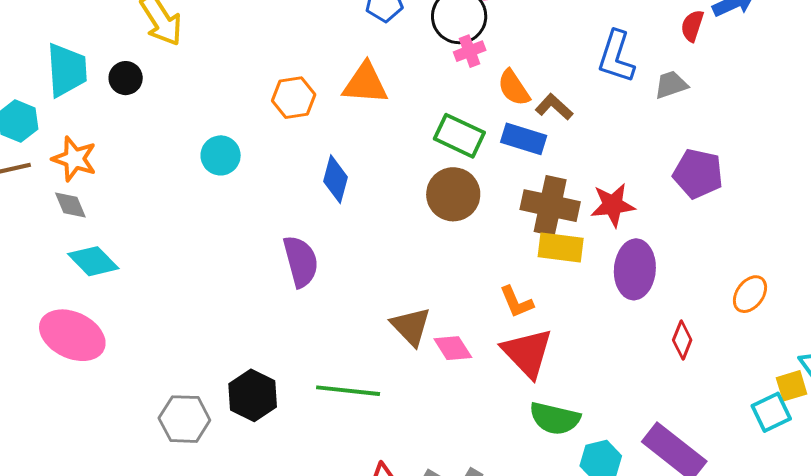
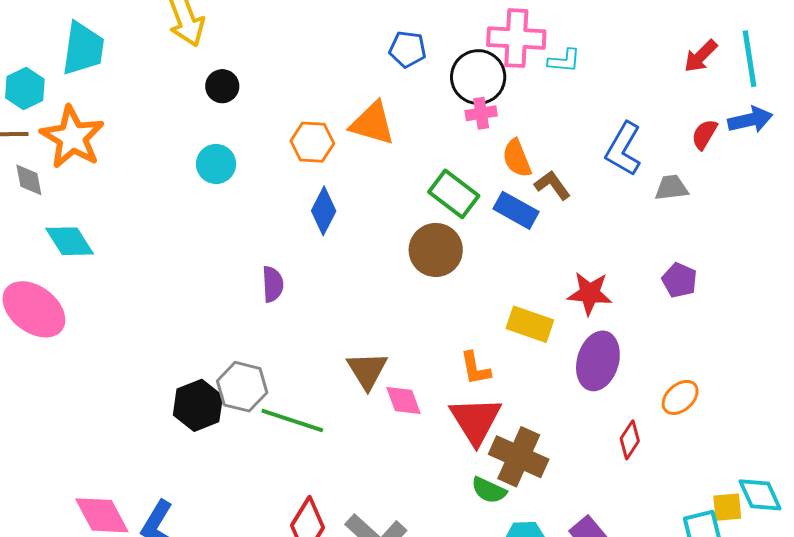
black circle: (126, 78) -> (222, 86), moved
orange hexagon: (294, 98) -> (312, 142), moved
orange star: (74, 159) -> (72, 137), size x1.4
purple pentagon: (698, 174) -> (679, 280), size x0.7
gray diamond: (70, 205) -> (29, 180), moved
brown cross: (550, 206) -> (519, 457), moved
purple semicircle: (301, 261) -> (273, 284), size x0.7
orange ellipse: (750, 294) -> (680, 397), moved
green semicircle: (555, 418) -> (489, 490), size x0.7
gray hexagon: (184, 419) -> (242, 387), moved

